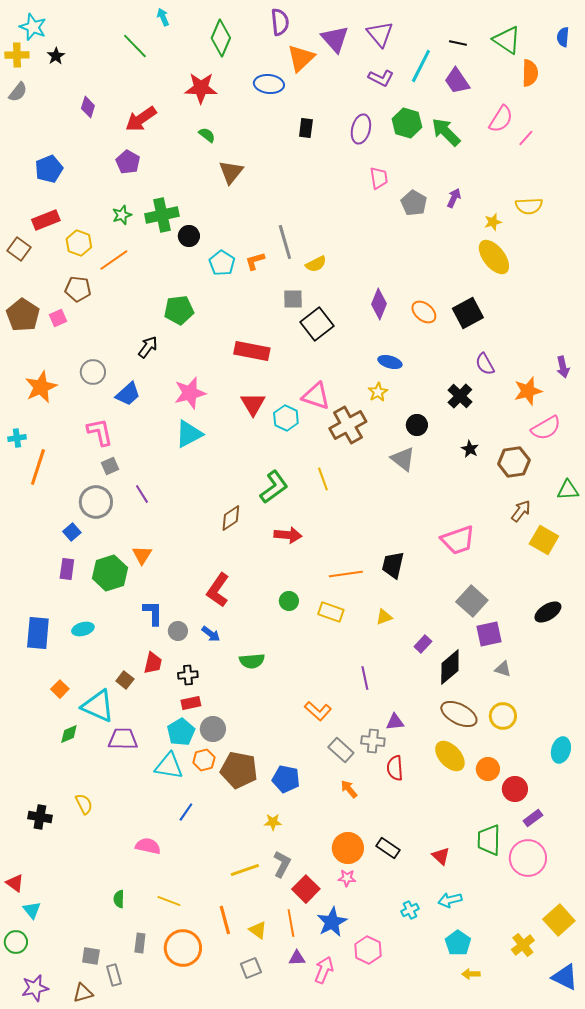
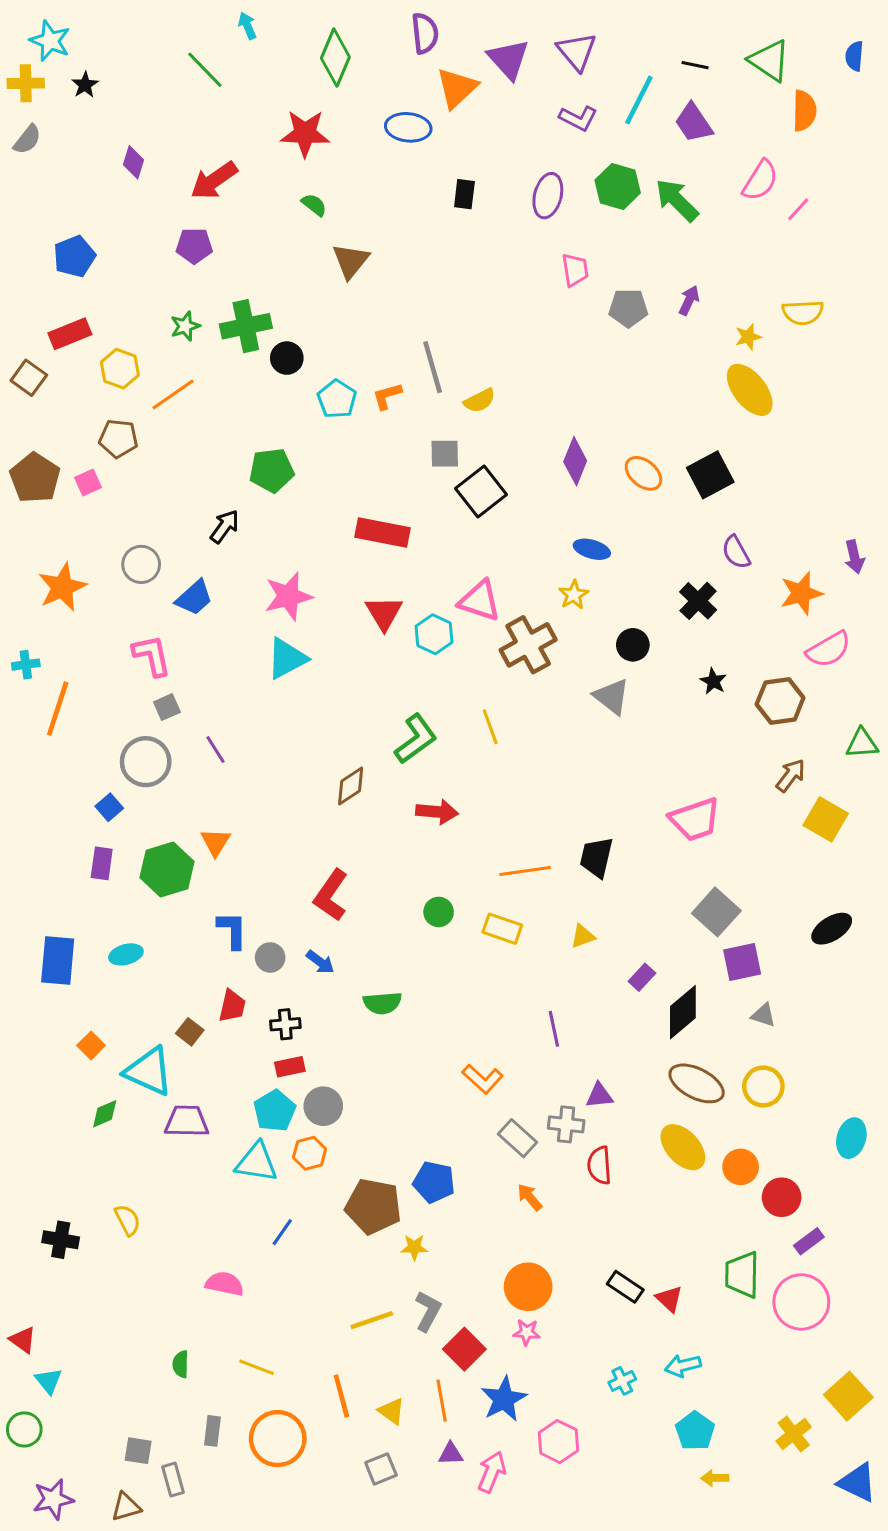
purple pentagon: (128, 162) -> (194, 246), turned -30
gray pentagon: (414, 203) -> (628, 308), turned -30
brown pentagon: (239, 770) -> (373, 1206), moved
black rectangle: (388, 848) -> (625, 1287), moved

